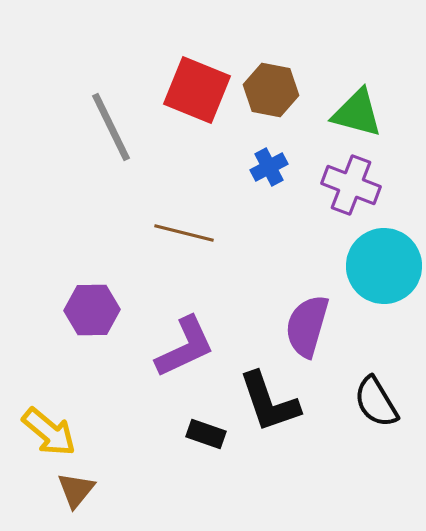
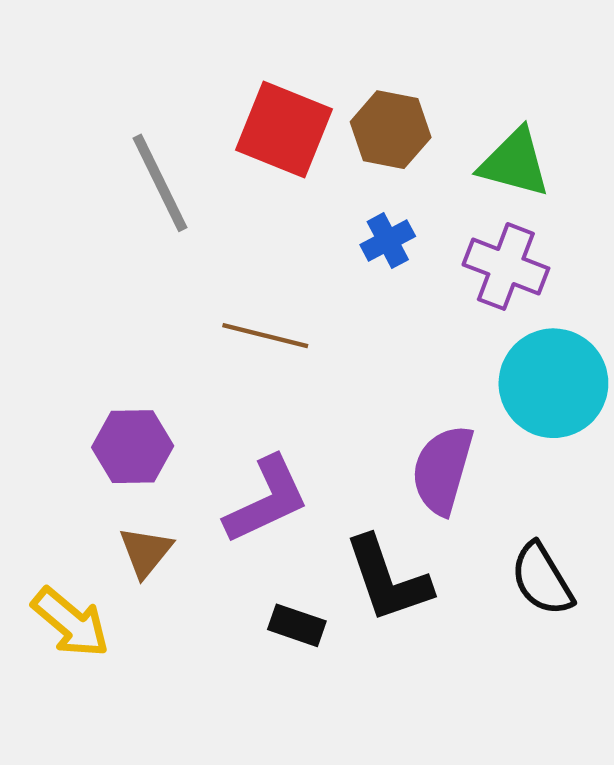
brown triangle: (76, 490) -> (146, 552), moved

